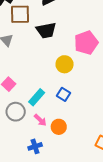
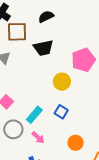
orange circle: (59, 127) -> (76, 143), moved

